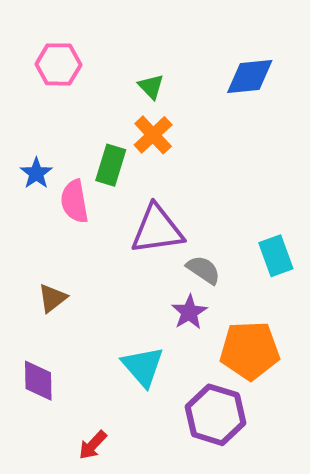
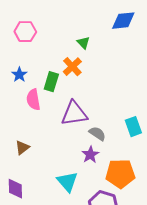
blue diamond: (250, 77) -> (123, 21), moved
green triangle: (151, 87) -> (83, 43), moved
blue star: (36, 173) -> (19, 75), moved

